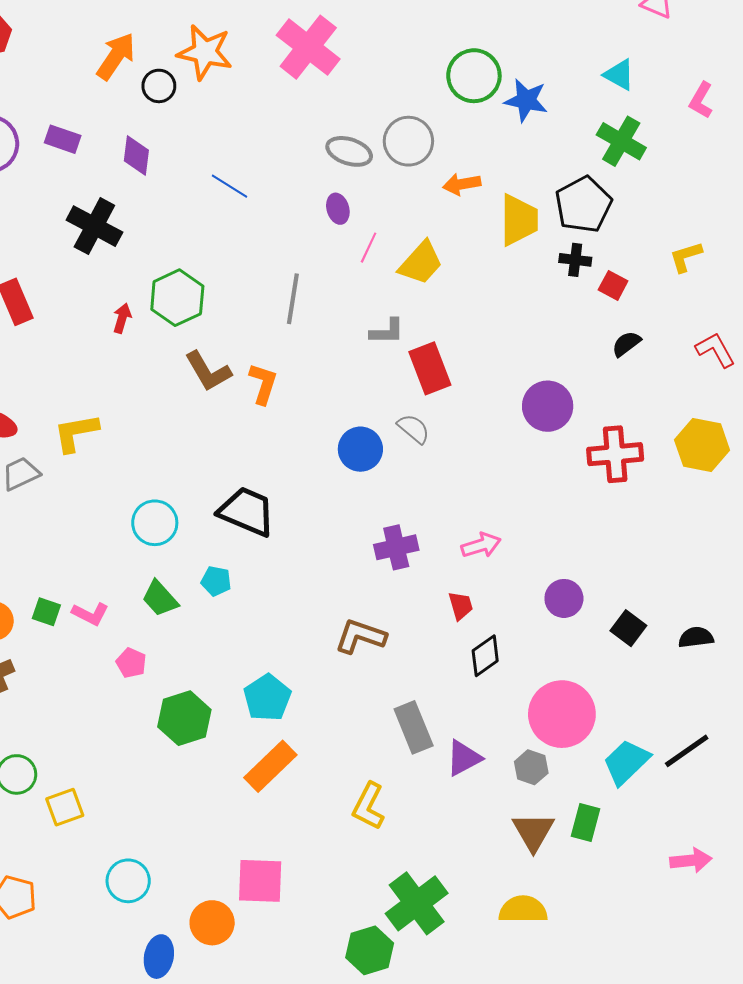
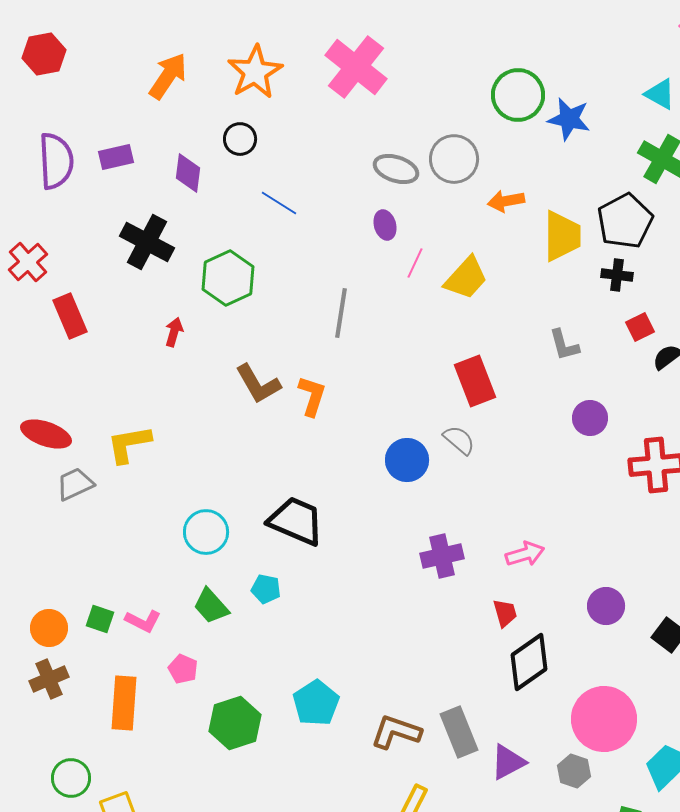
orange star: (205, 52) -> (255, 72), turned 30
black circle: (159, 86) -> (240, 139), moved
purple rectangle: (63, 139) -> (116, 157), turned -32
red square: (613, 285) -> (640, 327), moved, turned 36
green hexagon: (177, 298) -> (228, 278), moved
gray L-shape: (387, 331) -> (564, 345), moved, turned 75
purple circle: (548, 406) -> (590, 418), size x0.7
brown L-shape: (360, 636) -> (396, 732), moved
black diamond: (485, 656) -> (529, 662), size x1.4
orange rectangle: (270, 766) -> (124, 703), moved, turned -42

